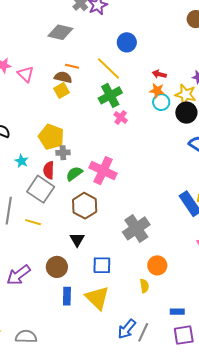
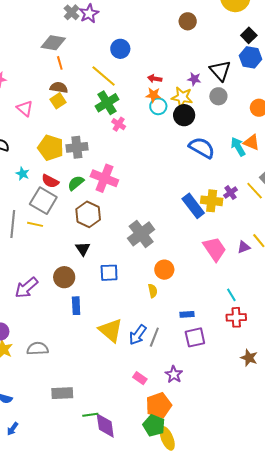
orange line: (72, 66) -> (60, 63), moved, turned 64
pink triangle: (26, 74) -> (25, 108), moved
gray cross: (63, 153) -> (77, 147), moved, size x1.5
red semicircle: (49, 170) -> (50, 181), turned -60
yellow line: (33, 222) -> (35, 224), moved
yellow triangle: (97, 298) -> (111, 330), moved

